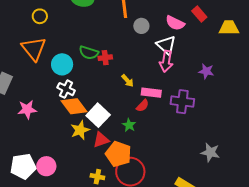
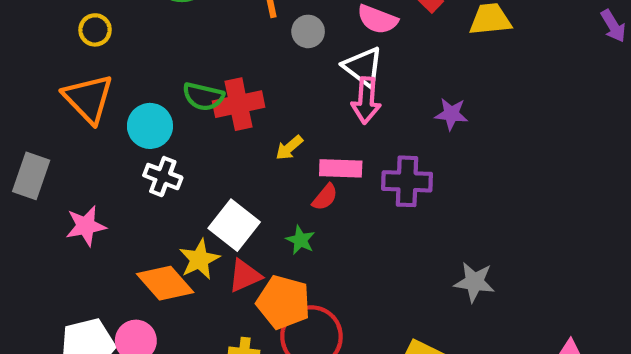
red cross: (105, 58) -> (239, 104), size x1.6
yellow arrow: (128, 81) -> (289, 148), turned 96
orange diamond: (74, 106) -> (165, 283), moved

